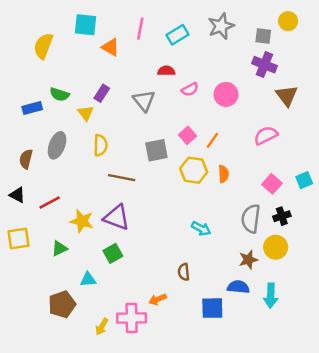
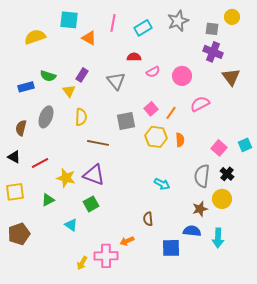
yellow semicircle: (43, 46) -> (35, 37), turned 50
pink semicircle: (266, 135) -> (200, 104), moved
black cross: (282, 216) -> (227, 174), turned -32
cyan triangle: (88, 279) -> (71, 225), turned 40
brown pentagon: (62, 304) -> (19, 234), moved

